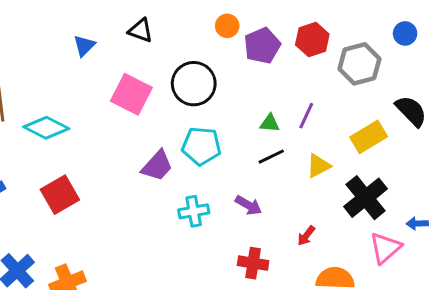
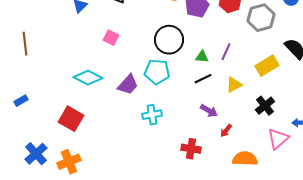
black circle: (194, 84) -> (169, 40), moved
pink square: (131, 94) -> (111, 38), size x0.6
cyan diamond: (46, 128) -> (88, 78), moved
red square: (60, 195) -> (71, 119), moved, turned -30
black cross: (366, 198) -> (265, 106), size x0.7
purple arrow: (248, 205) -> (209, 111), moved

